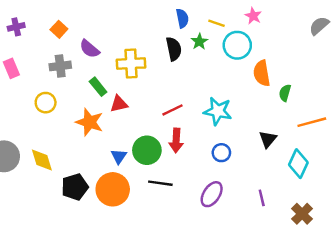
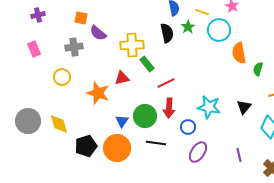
orange square: (59, 29) -> (81, 18), moved, turned -32
green rectangle: (98, 87) -> (147, 64), moved
cyan star: (218, 111) -> (209, 107), moved
blue circle: (221, 153) -> (188, 127), moved

